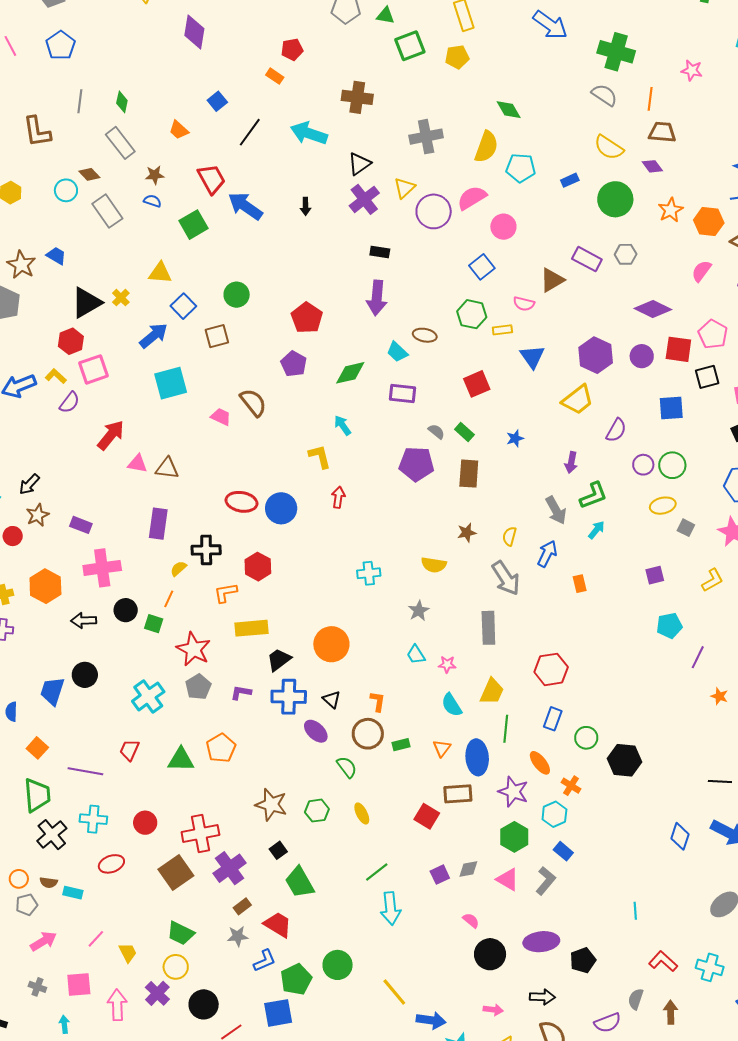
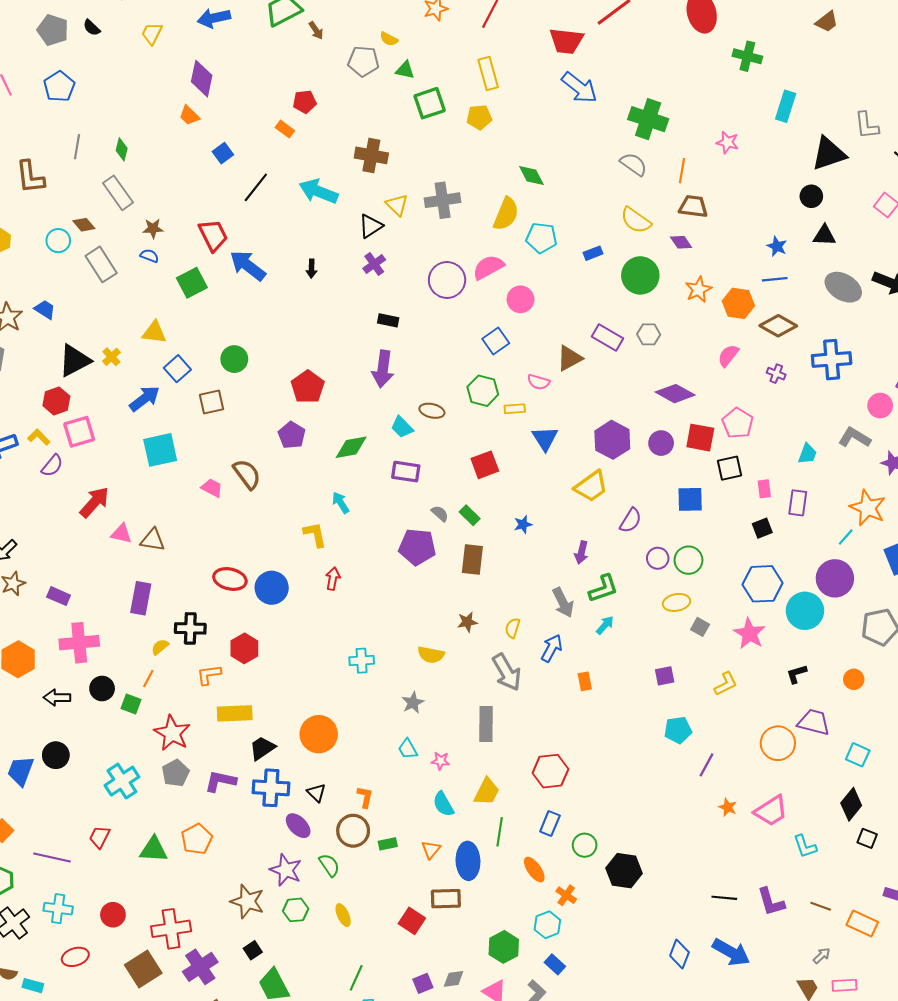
orange trapezoid: (179, 130) -> (189, 115), moved
yellow triangle: (404, 188) -> (397, 205), moved, turned -35
purple cross: (364, 199) -> (374, 264), size x0.7
purple L-shape: (241, 693) -> (220, 781), size x1.4
purple star: (513, 792) -> (286, 870), moved
green line: (377, 872) -> (356, 978), turned -30

